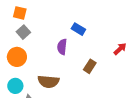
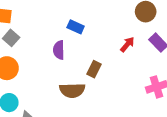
brown semicircle: (48, 82) -> (72, 90), moved

